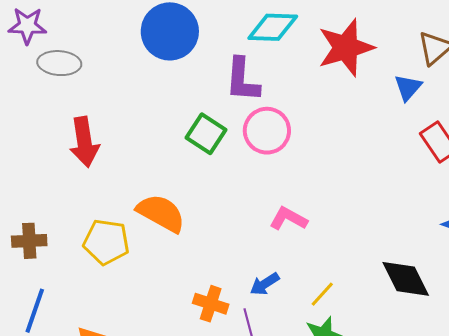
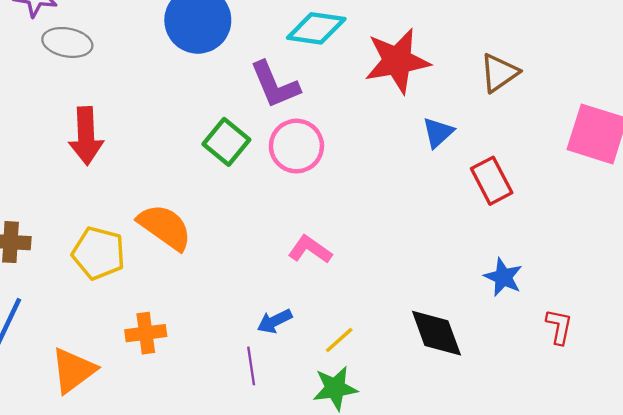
purple L-shape: (242, 80) -> (275, 85), turned -33
blue triangle: (408, 87) -> (438, 133), moved
orange cross: (211, 304) -> (146, 333), moved, turned -32

